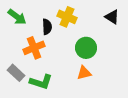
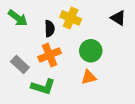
orange cross: (34, 48) -> (50, 55), moved
gray rectangle: (16, 73) -> (20, 65), moved

